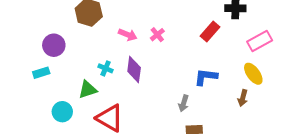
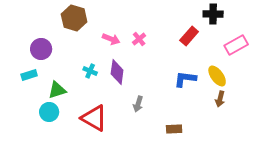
yellow ellipse: (253, 74) -> (217, 76), moved
green triangle: (88, 90) -> (57, 90), moved
gray arrow: (184, 103) -> (138, 104), moved

